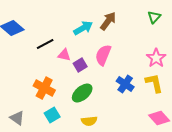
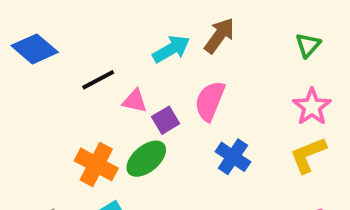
green triangle: (154, 17) -> (308, 45), moved
yellow L-shape: (154, 83) -> (308, 155), turned -100
blue cross: (125, 84) -> (233, 157), moved
green ellipse: (82, 93) -> (146, 159), moved

